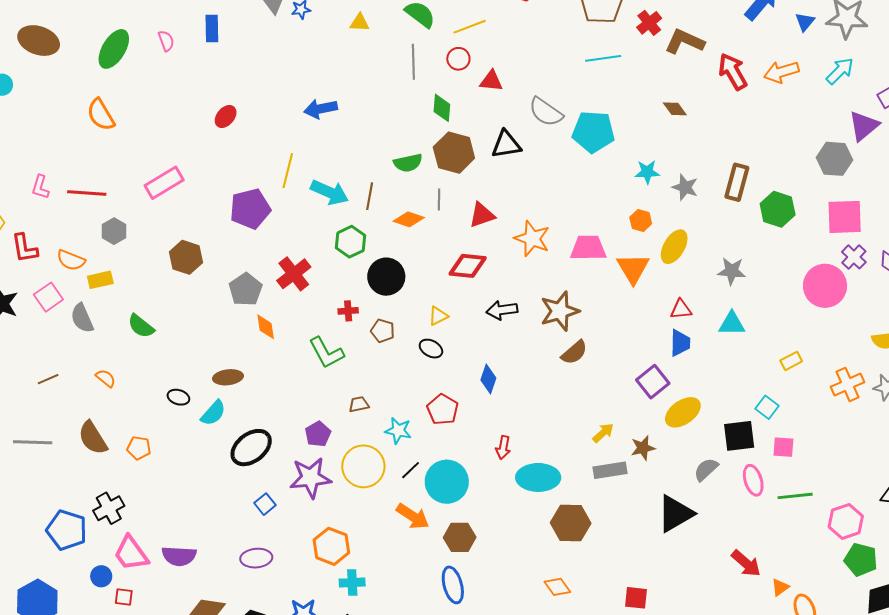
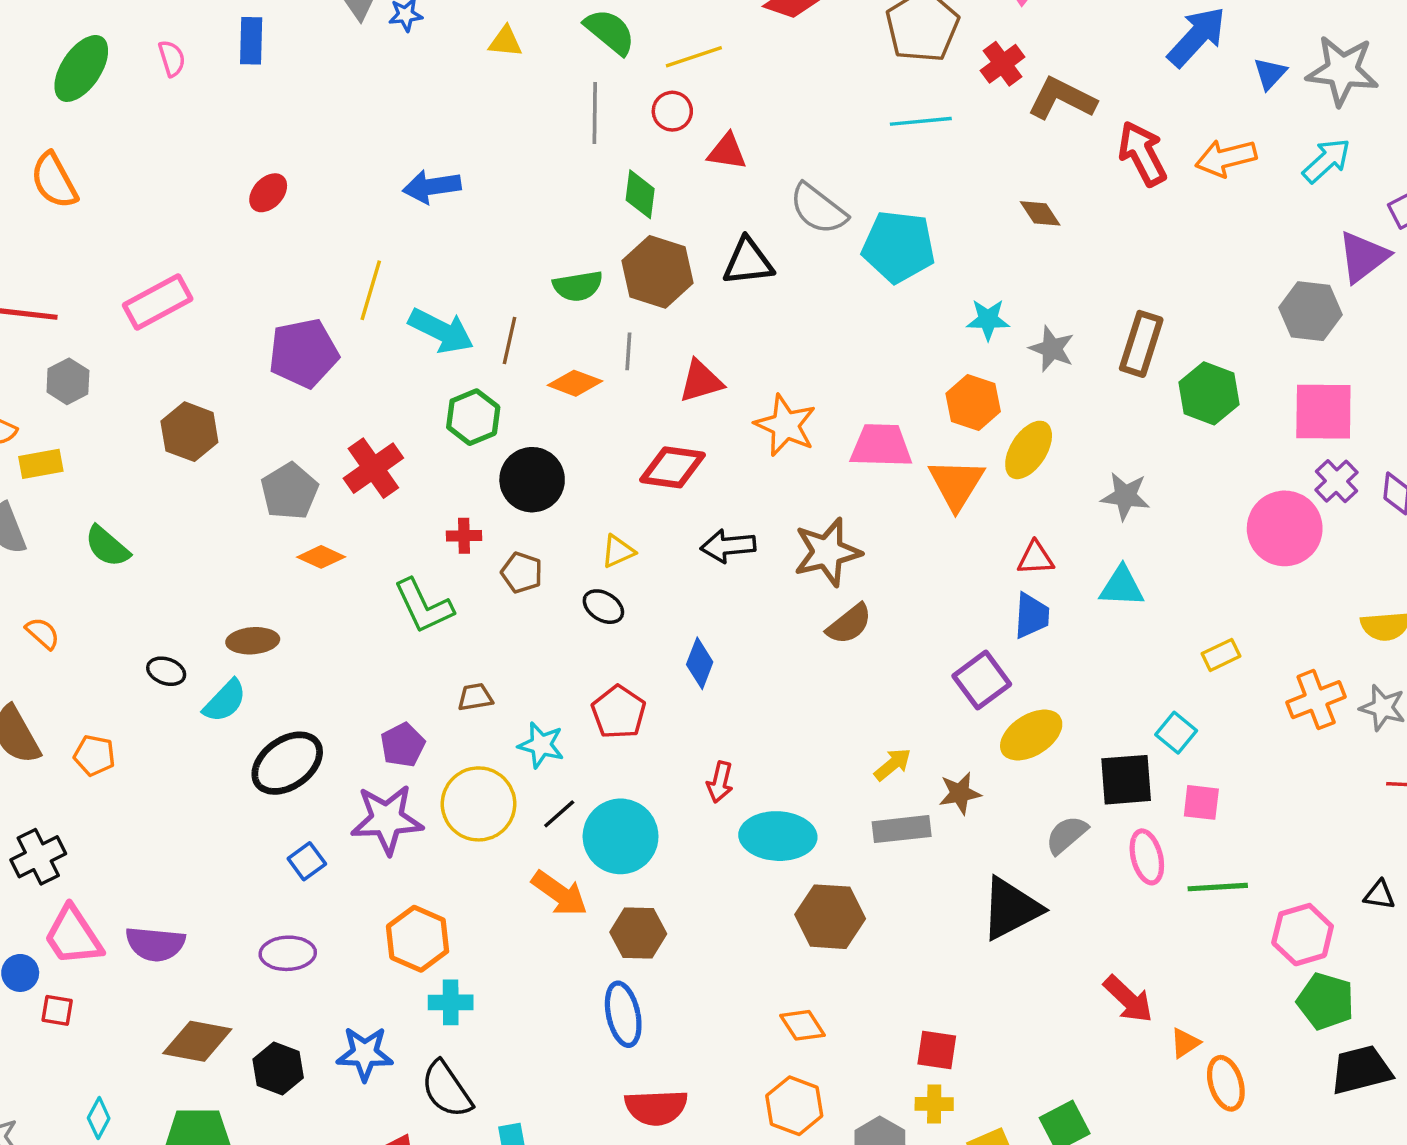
orange hexagon: (641, 221) -> (973, 403), size x1.4
orange diamond: (266, 327) -> (321, 557), turned -60

